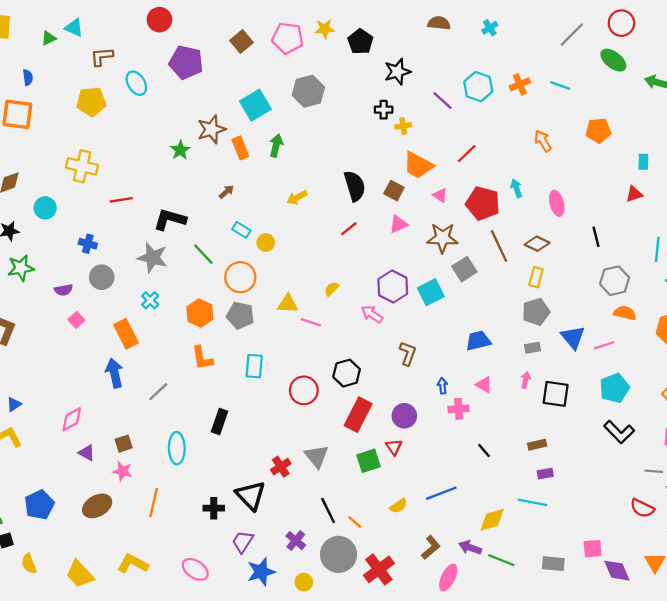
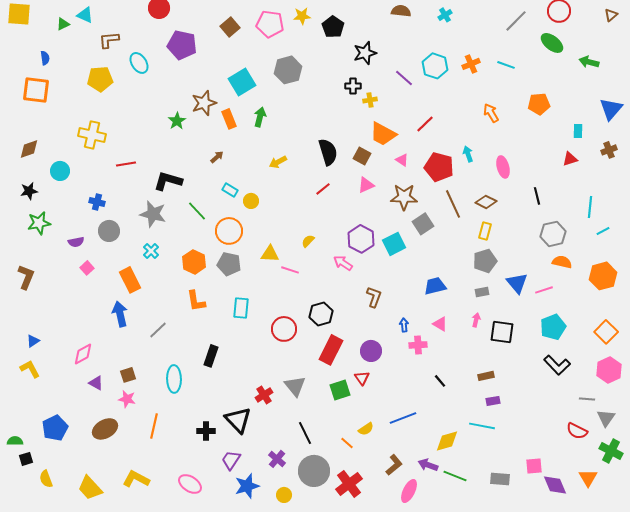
orange line: (355, 522) -> (347, 443), moved

